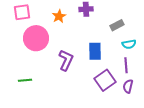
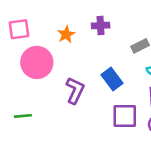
blue rectangle: (95, 51) -> (112, 79), turned -36
purple square: (105, 80) -> (125, 116), turned 35

